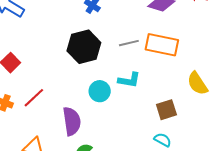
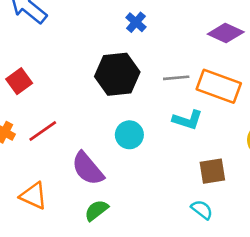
cyan L-shape: (129, 80) -> (188, 120), moved
purple semicircle: (72, 121) -> (88, 169), turned 140

